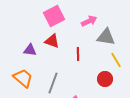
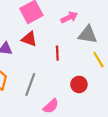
red circle: (105, 79) -> (79, 84), moved

